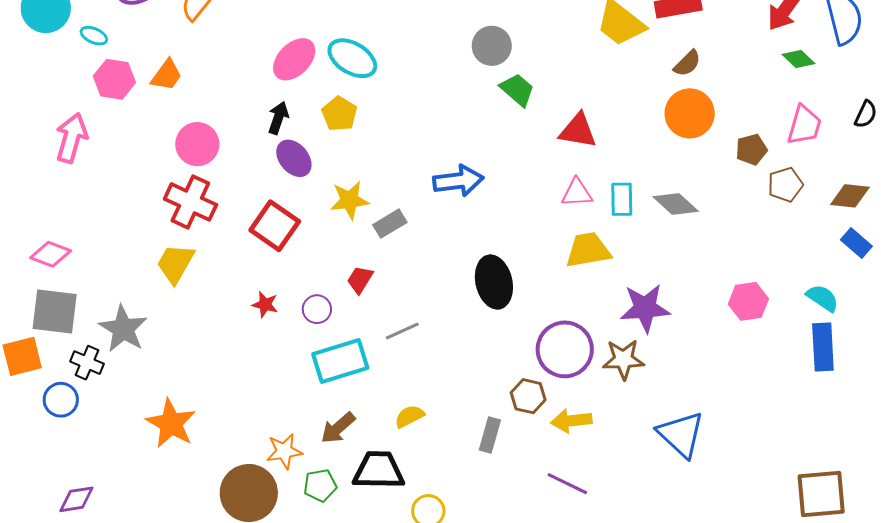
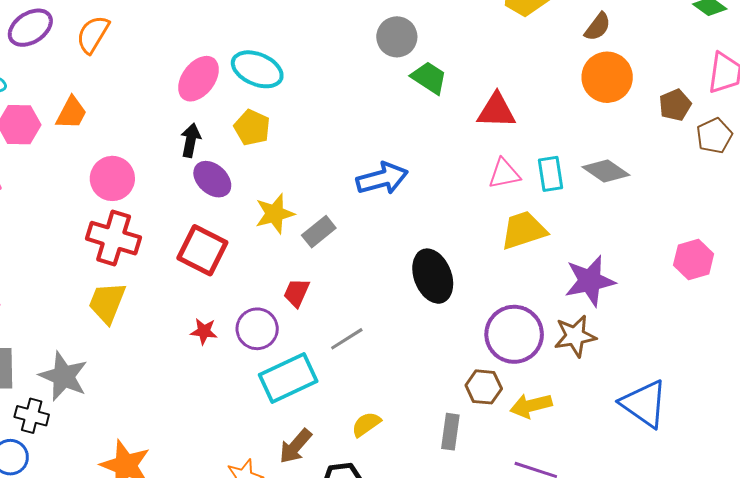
purple circle: (317, 309) -> (257, 329), size x1.4

